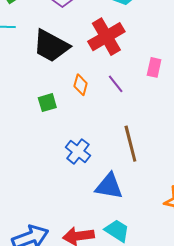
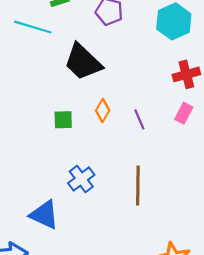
red cross: (106, 37) -> (186, 74), moved, size x0.7
blue triangle: (109, 186) -> (44, 215), moved

